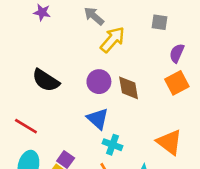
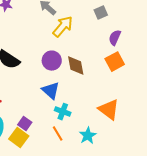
gray square: (159, 22) -> (101, 13), turned -32

